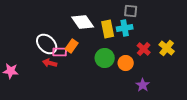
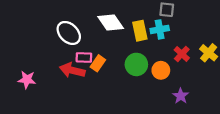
white ellipse: (47, 44) -> (69, 33), moved
orange rectangle: (72, 46) -> (98, 63), moved
red arrow: (50, 63) -> (72, 70), size x1.5

